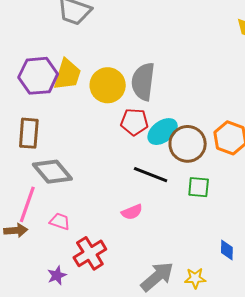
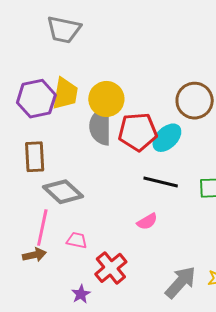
gray semicircle: (143, 82) -> (100, 126), moved
red pentagon: (134, 122) -> (138, 132), size x1.4
brown circle: (188, 144) -> (195, 101), moved

